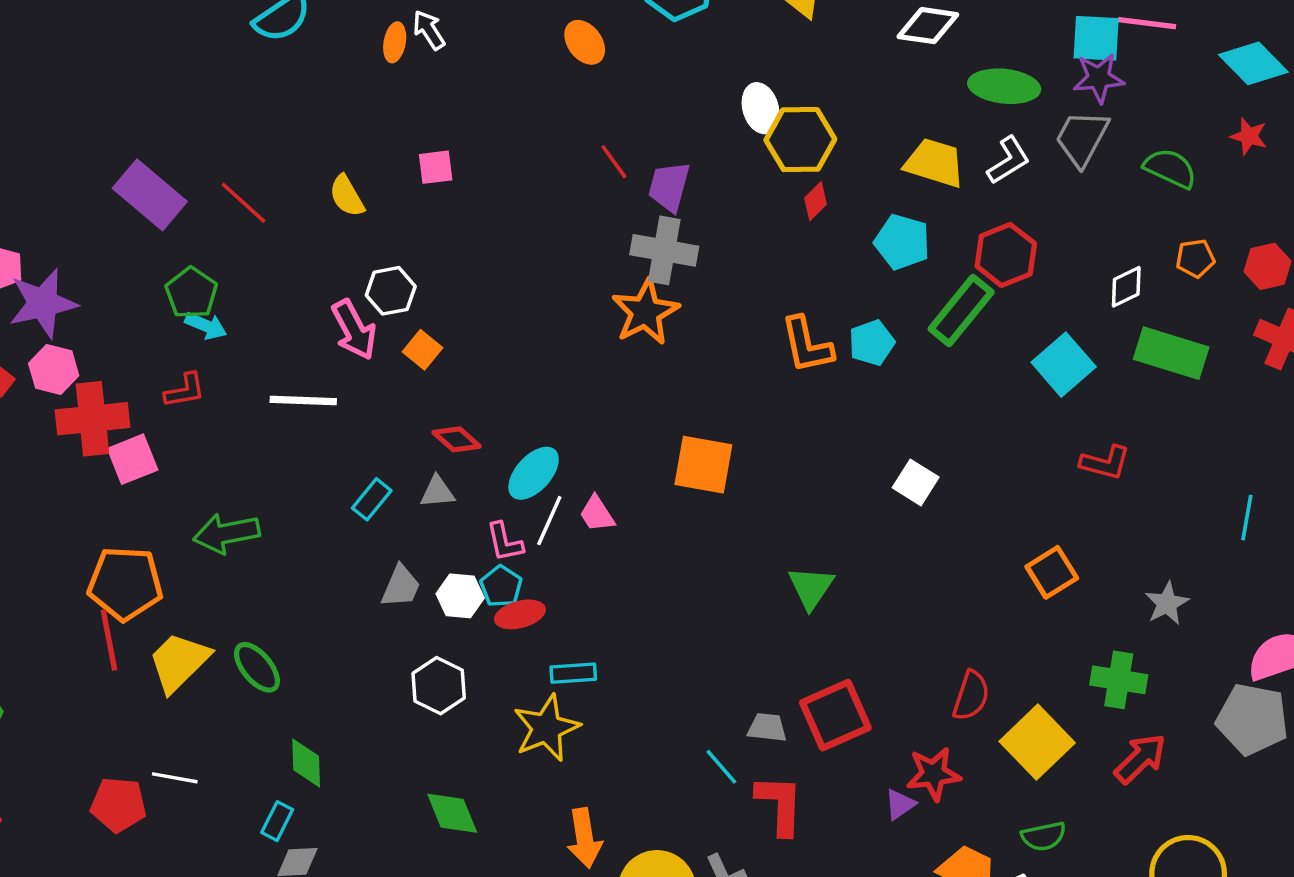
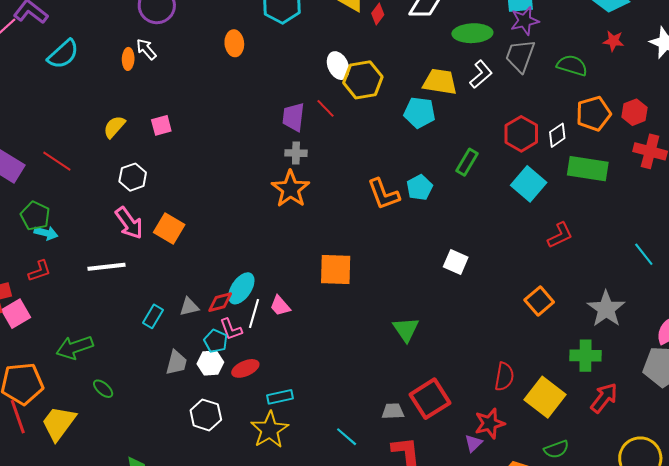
orange ellipse: (585, 42) -> (234, 43), turned 40
red line: (614, 162) -> (326, 108), moved
yellow semicircle: (347, 196) -> (114, 127), moved, turned 80
red diamond: (816, 201) -> (378, 14), moved
cyan pentagon: (902, 242) -> (419, 113), moved
gray cross: (664, 250) -> (296, 153), size x0.6
red hexagon: (1006, 255) -> (521, 134), moved
orange pentagon: (1195, 258) -> (593, 114), size x1.6
white hexagon: (391, 291) -> (133, 177), moved
green rectangle: (961, 310) -> (467, 162), size x0.7
orange square: (423, 350) -> (169, 228), size x1.4
red diamond: (457, 439) -> (220, 302), moved, turned -48
red L-shape: (1105, 463) -> (560, 235), turned -32
cyan line: (1247, 518) -> (644, 254), turned -40
cyan pentagon: (501, 586) -> (216, 341), moved
gray star: (1167, 603) -> (606, 309), size x1.5
green ellipse: (257, 667) -> (103, 389), moved, size x0.7
cyan line: (721, 767) -> (347, 437), moved

